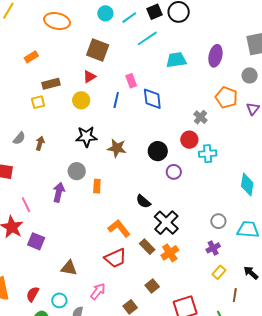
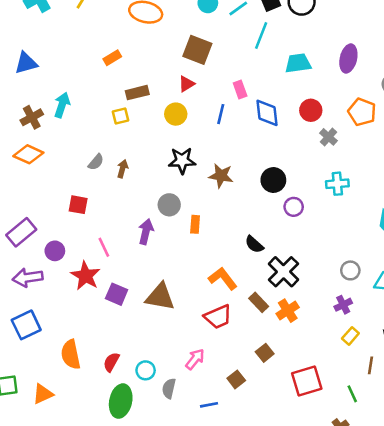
cyan line: (147, 38) -> (261, 36), turned -35
red circle: (189, 140) -> (311, 110), moved
brown triangle: (69, 268) -> (160, 297), moved, size x1.4

